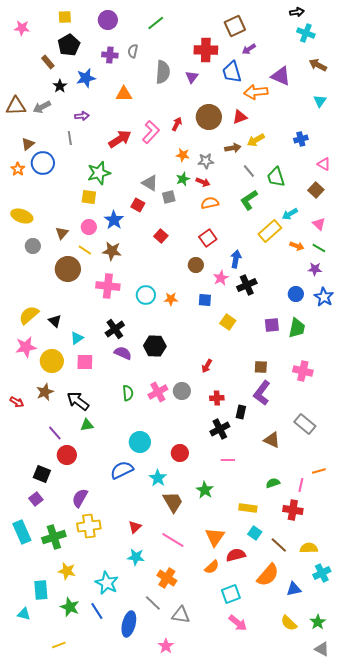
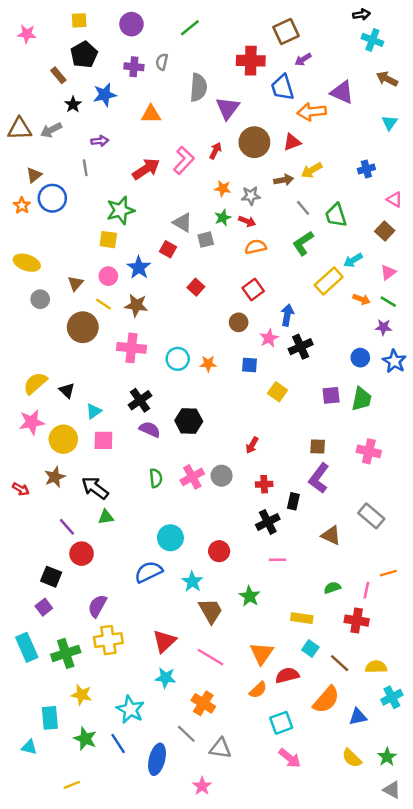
purple triangle: (192, 77) -> (228, 108), moved, size x1.5
pink triangle: (319, 224) -> (388, 272), turned 40
red triangle: (135, 527) -> (164, 641), size x1.5

